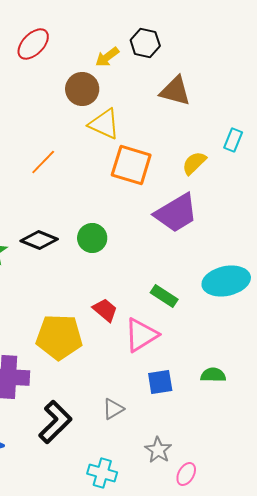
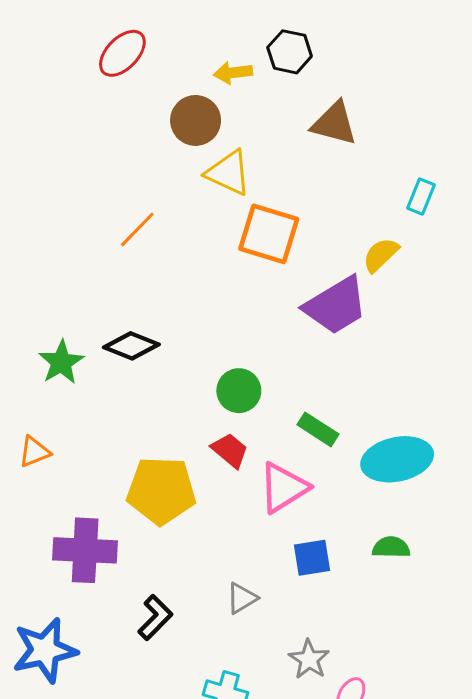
yellow arrow: (107, 57) -> (233, 73), turned 30
yellow semicircle: (194, 163) -> (381, 255), moved
green circle: (92, 238) -> (239, 391), moved
cyan ellipse: (226, 281) -> (397, 459), moved
black L-shape: (55, 422) -> (155, 618), size x0.7

